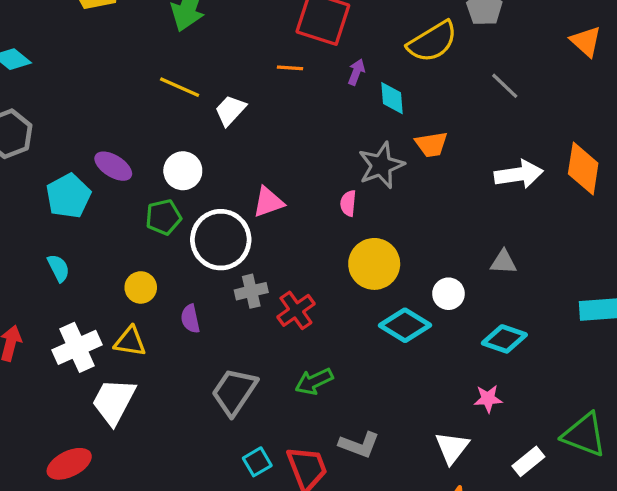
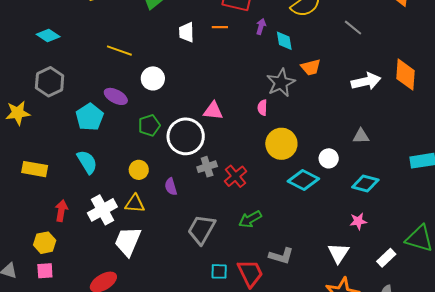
yellow line: (180, 87) -> (119, 51), moved
white trapezoid: (230, 110) -> (186, 32), moved, turned -40
white circle: (183, 171) -> (153, 78), moved
pink triangle: (268, 202) -> (213, 111), turned 30
cyan semicircle: (58, 268) -> (87, 162), size x1.4
cyan square: (257, 462) -> (219, 271), turned 36

